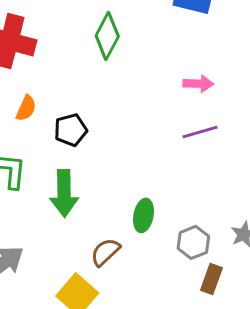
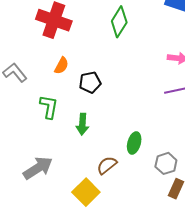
green arrow: (64, 193) -> (82, 124), size x0.7

